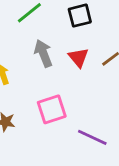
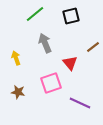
red triangle: (78, 58) -> (70, 63), moved

